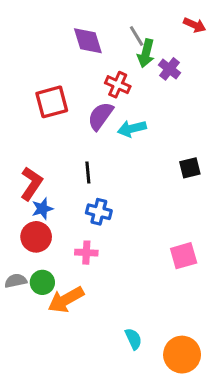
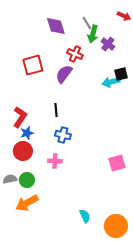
cyan arrow: (132, 129) -> (111, 82), moved
black square: (190, 168) -> (121, 74), moved
orange arrow: (66, 300) -> (27, 203), moved

